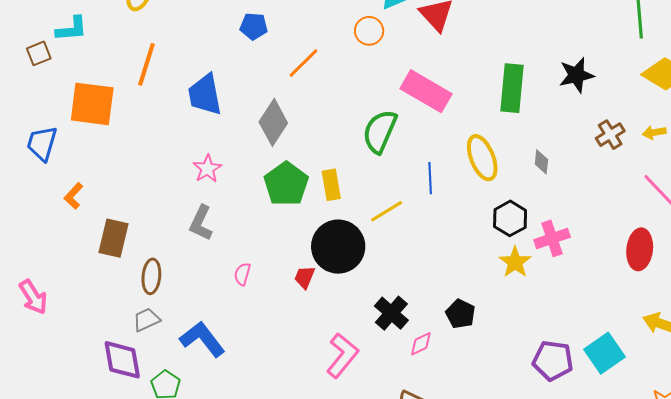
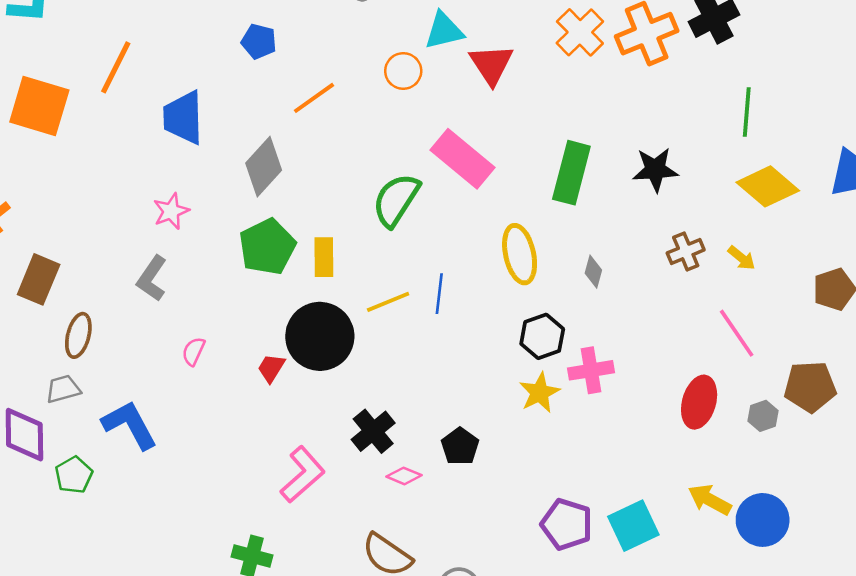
yellow arrow: (654, 133) -> (741, 258), turned -140
blue line: (430, 178) -> (439, 294), moved
pink diamond: (421, 344) -> (404, 476), turned 40

